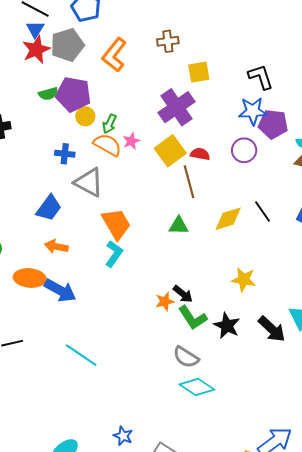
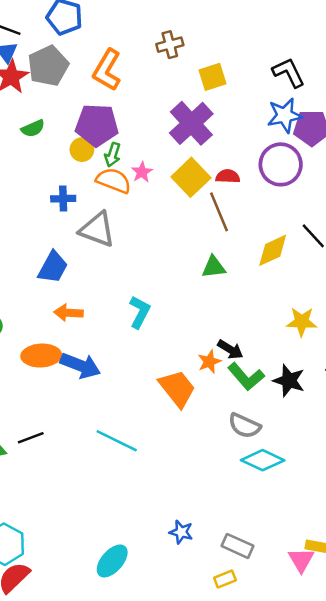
purple pentagon: (73, 94) -> (97, 125), moved
purple circle: (244, 150) -> (281, 164), size x1.4
orange trapezoid: (116, 224) -> (177, 388), moved

